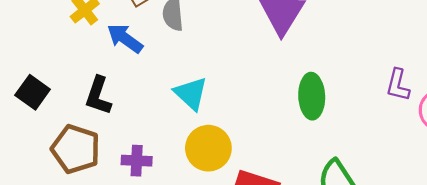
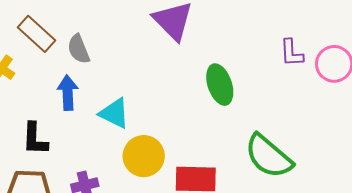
blue arrow: (125, 38) -> (68, 93), moved, turned 68

